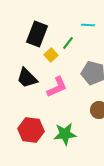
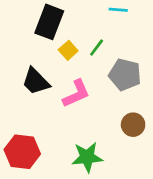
green line: (68, 43) -> (97, 48), moved
red hexagon: (31, 130) -> (22, 152), moved

